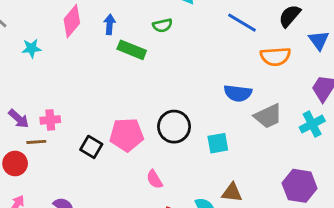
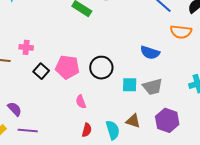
gray trapezoid: (268, 116) -> (153, 87), moved
pink cross: (50, 120) -> (26, 47), moved
purple hexagon: (300, 186) -> (167, 120), moved

